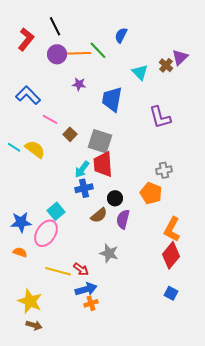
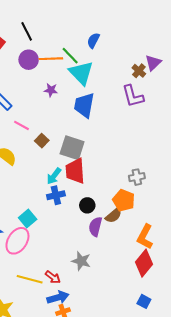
cyan triangle: (140, 72) -> (81, 73), moved, size x1.5
purple L-shape: (160, 117) -> (133, 96), moved
brown semicircle: (99, 215) -> (114, 215), moved

